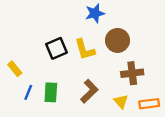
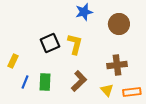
brown circle: (118, 40) -> (119, 24), moved
yellow L-shape: (85, 49) -> (75, 44), turned -150
yellow rectangle: (15, 69) -> (13, 61), turned 64

